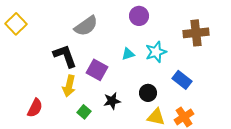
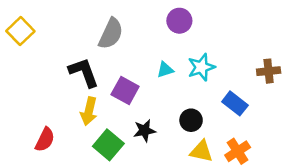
gray semicircle: (86, 26) -> (111, 34), turned -30
brown cross: (196, 33) -> (269, 71), moved, size x0.7
green square: (84, 112) -> (108, 145), size x1.6

